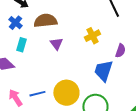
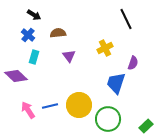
brown semicircle: (45, 21) -> (58, 33), size x0.7

